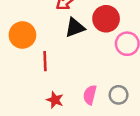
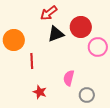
pink semicircle: (90, 95) -> (69, 78), moved
gray circle: (119, 95) -> (87, 95), moved

